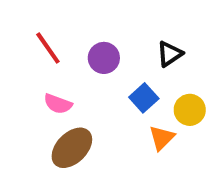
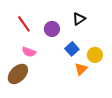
black triangle: (170, 54) -> (79, 19), moved
brown ellipse: (72, 148) -> (18, 74), moved

